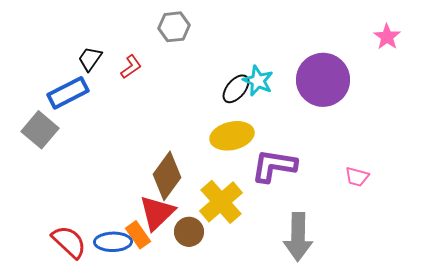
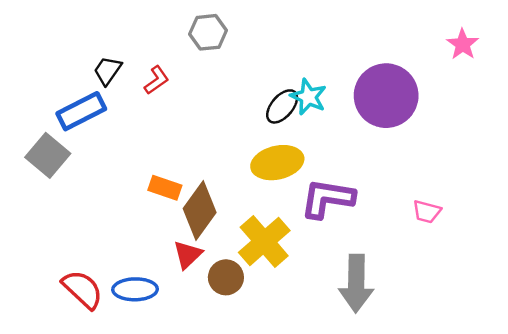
red triangle: (157, 213) -> (188, 255), size x0.7
orange rectangle: (138, 235) -> (165, 188), moved, turned -36

